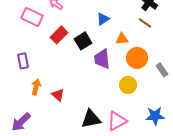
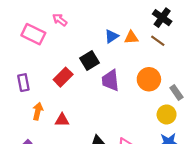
red rectangle: (59, 35) -> (63, 77), moved
orange triangle: (122, 39) -> (131, 37), moved
yellow circle: (128, 85) -> (167, 114), moved
red triangle: (58, 95) -> (62, 120), turned -40

